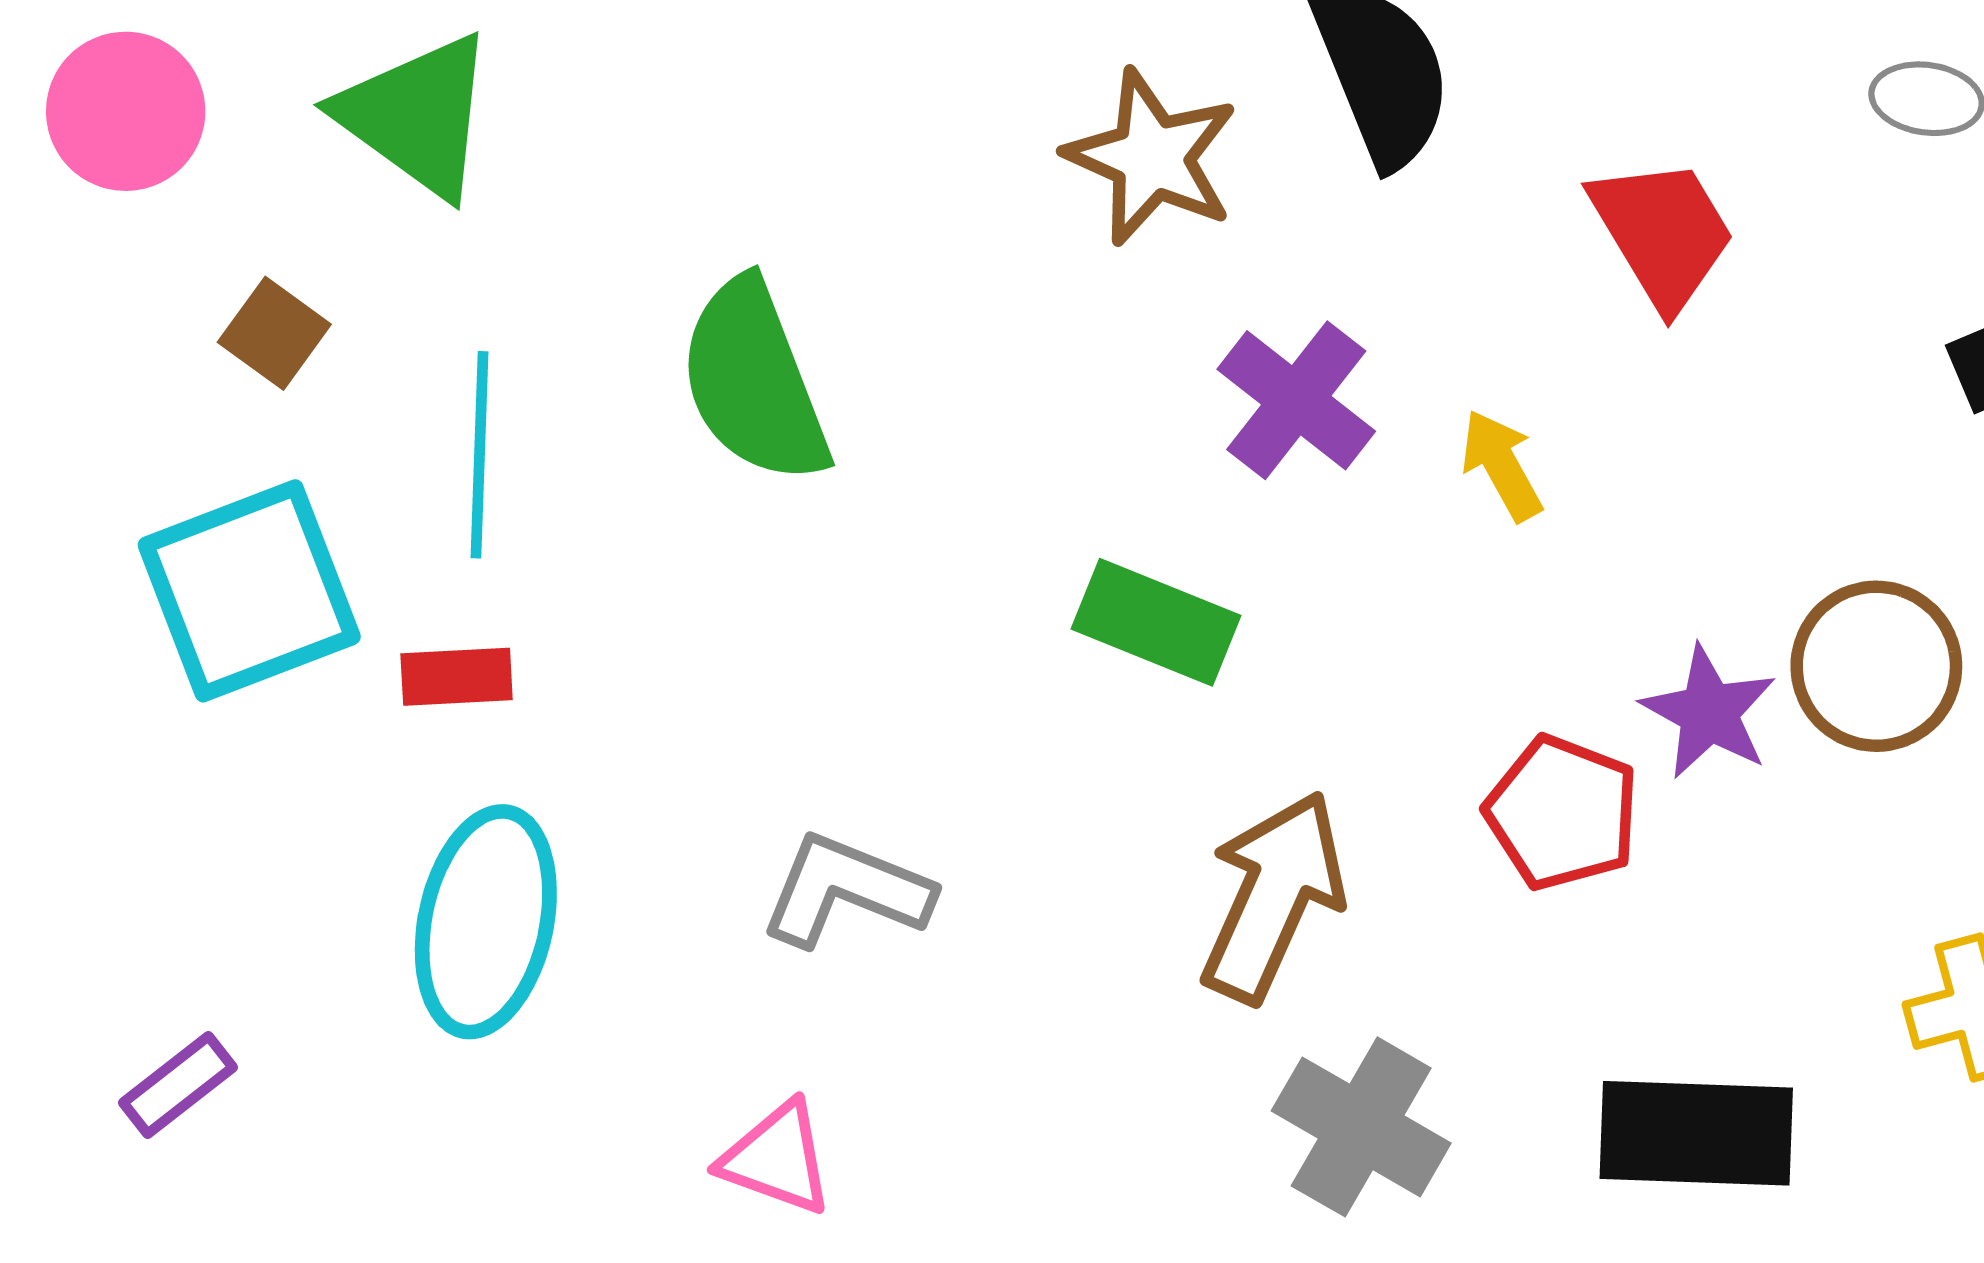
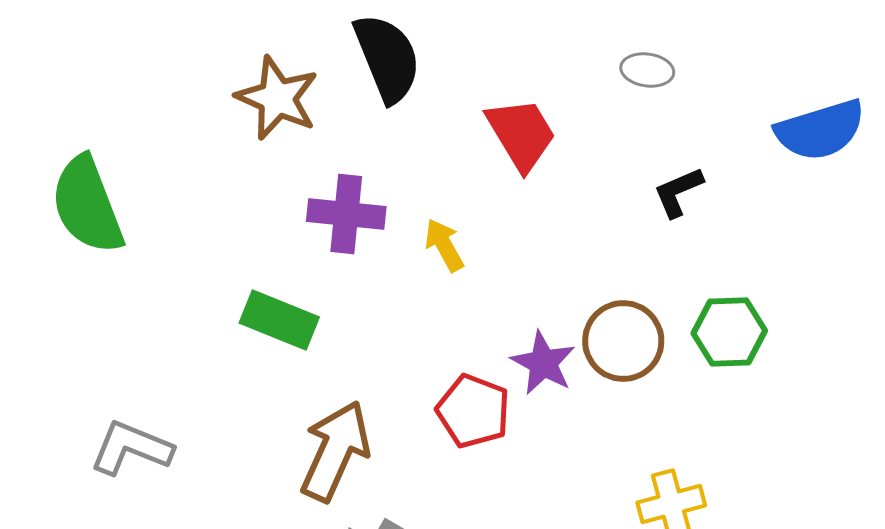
purple cross: (1296, 400) -> (346, 214), turned -32

